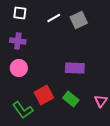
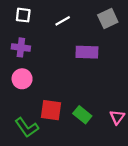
gray square: (79, 20) -> (108, 18), moved
purple rectangle: (75, 68) -> (87, 52), moved
red square: (44, 95) -> (51, 110), turned 36

